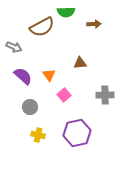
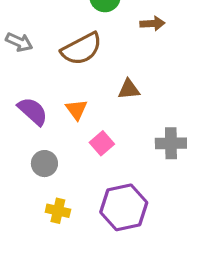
brown semicircle: (42, 27) -> (82, 49), moved
gray arrow: (14, 47) -> (19, 42), moved

